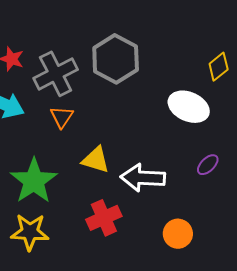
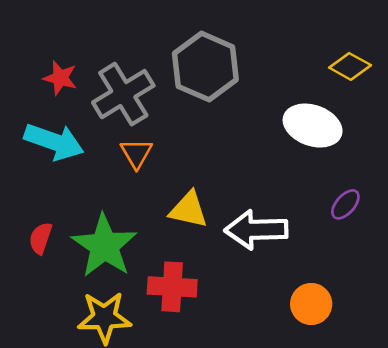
yellow diamond: (219, 67) -> (350, 66), turned 72
red cross: (104, 218) -> (172, 287), moved, turned 32

